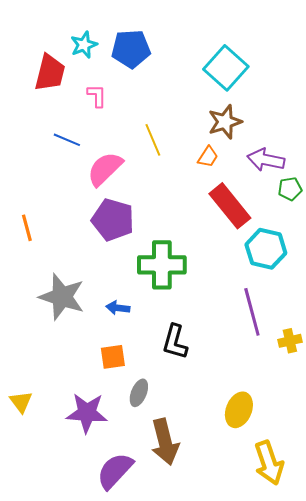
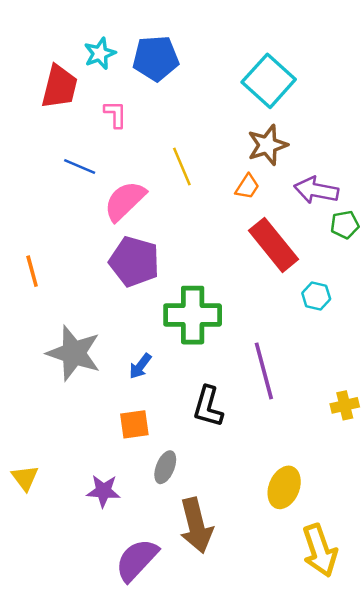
cyan hexagon: (266, 249) -> (316, 296), size x0.6
blue arrow: (118, 308) -> (140, 366), turned -60
purple line: (252, 312) -> (264, 371), moved
purple star: (87, 413) -> (103, 491), size x0.7

